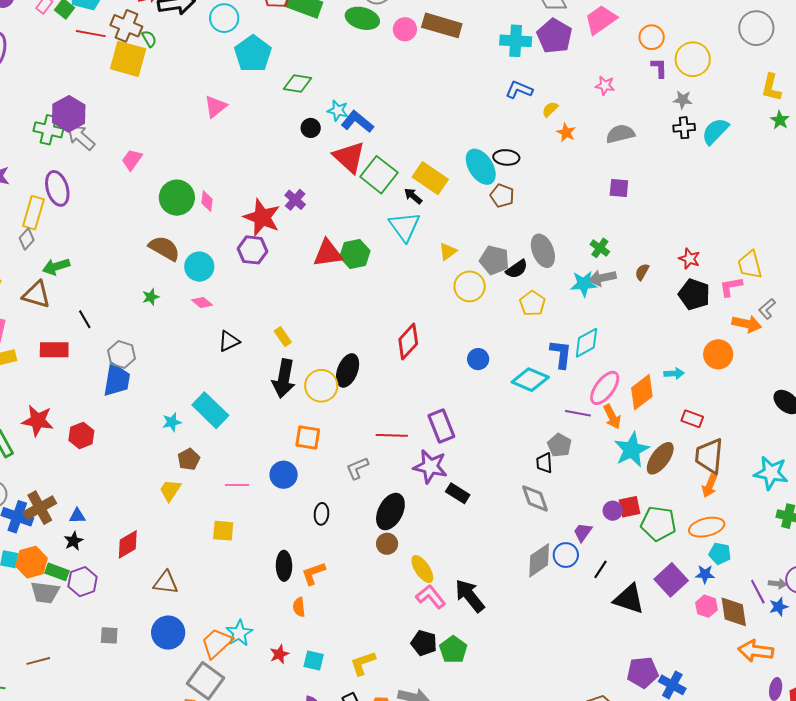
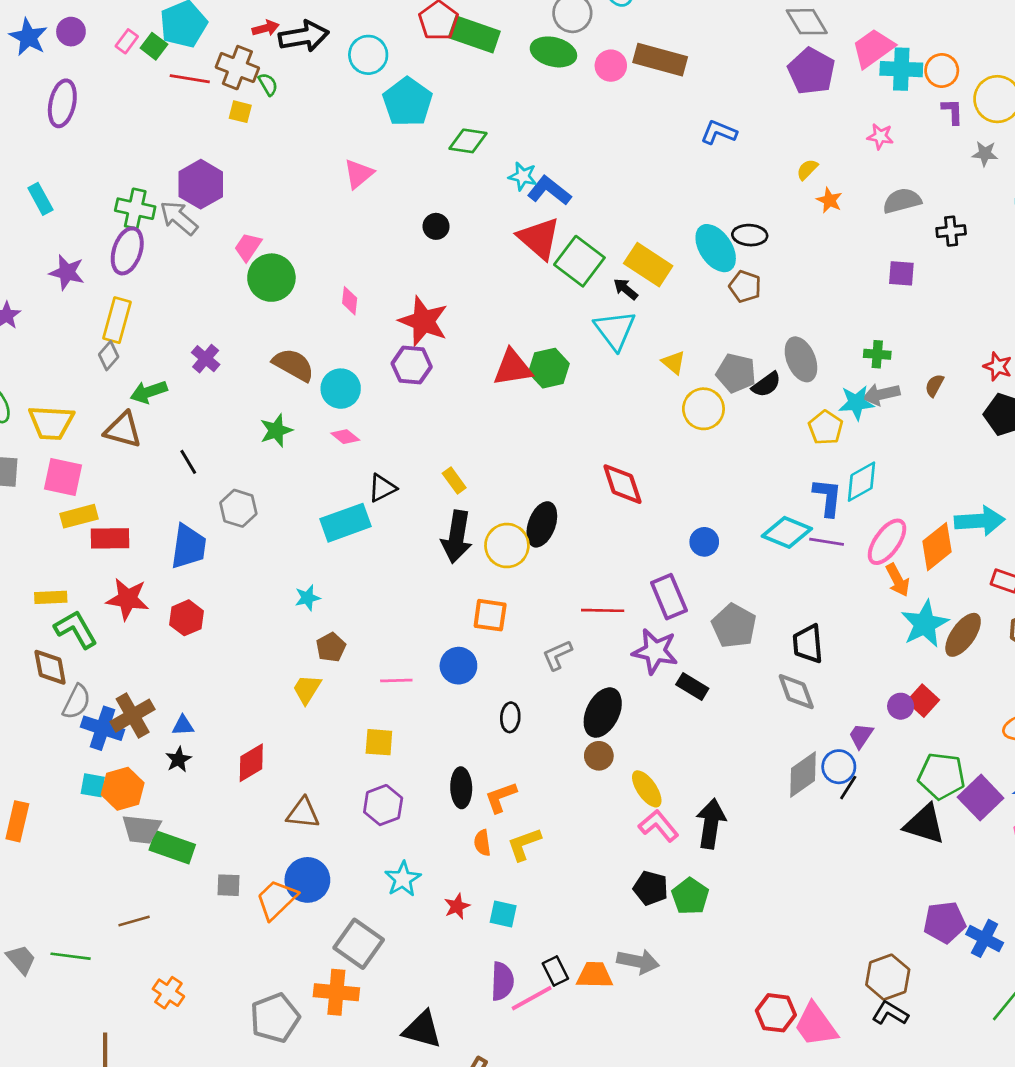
cyan cross: (516, 41) -> (901, 69), moved
yellow square: (128, 59) -> (240, 112), size x0.5
blue L-shape: (519, 90) -> (719, 132), moved
purple hexagon: (69, 114) -> (201, 184), moved
black circle: (311, 128) -> (436, 226), moved
black cross: (684, 128) -> (951, 231), moved
purple ellipse: (57, 188) -> (127, 251), moved, turned 36
green circle: (177, 198) -> (271, 278), moved
purple cross: (295, 200) -> (206, 359), moved
green cross: (600, 248) -> (877, 354), turned -30
yellow triangle: (448, 251) -> (674, 362), turned -42
green star: (151, 297) -> (276, 430), size x1.4
yellow pentagon: (532, 303) -> (826, 428), moved
red diamond: (408, 341) -> (622, 484), turned -60
red rectangle: (54, 350) -> (110, 538), moved
blue circle: (478, 359) -> (704, 542), moved
cyan arrow: (674, 374) -> (980, 521), size x1.8
blue trapezoid: (117, 380) -> (189, 547), moved
cyan rectangle: (210, 410) -> (346, 523), moved, turned -63
purple line: (578, 413) -> (827, 542), moved
gray pentagon: (559, 445) -> (734, 626), moved, size x1.4
black trapezoid: (544, 463) -> (808, 644), size x1.4
red square: (630, 507) -> (923, 701), turned -35
green pentagon: (658, 523) -> (942, 776), moved
black line: (601, 569) -> (848, 788), moved
green rectangle: (57, 572) -> (172, 847), moved, size x1.4
purple hexagon: (83, 582) -> (383, 805), moved
black arrow: (470, 596) -> (711, 824), turned 48
orange trapezoid: (217, 643) -> (276, 899), moved
yellow L-shape: (363, 663) -> (524, 844), moved

